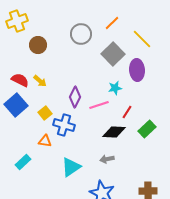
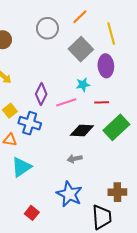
yellow line: (142, 39) -> (111, 33), turned 30
red line: (127, 112) -> (102, 102), moved, turned 56
green rectangle: (147, 129) -> (116, 127), size x1.4
cyan triangle: (71, 167) -> (21, 167), moved

